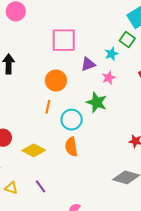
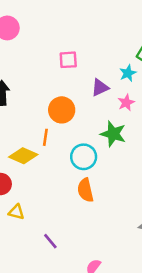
pink square: (64, 40) -> (68, 60), size x0.6
orange line: (48, 107) -> (45, 137), moved
yellow diamond: (34, 150) -> (23, 156), moved
yellow triangle: (11, 188) -> (16, 212), moved

